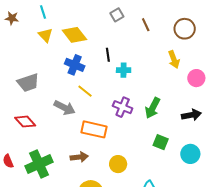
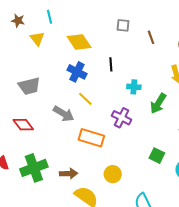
gray square: (117, 15) -> (123, 25), turned 32
yellow triangle: (45, 35) -> (37, 39), moved
cyan cross: (124, 70) -> (134, 87), moved
green arrow: (153, 108) -> (158, 103), moved
brown arrow: (79, 157) -> (69, 174), moved

